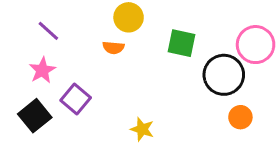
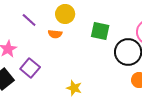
purple line: (48, 31) -> (29, 20), moved

